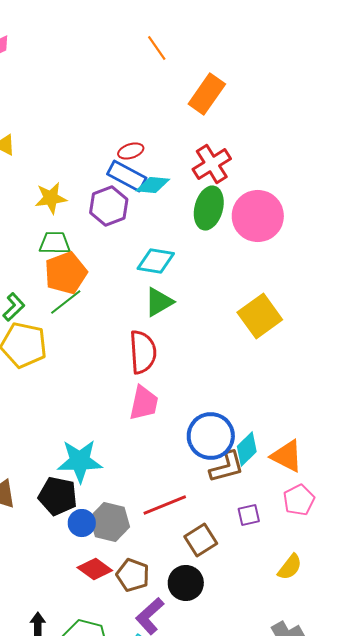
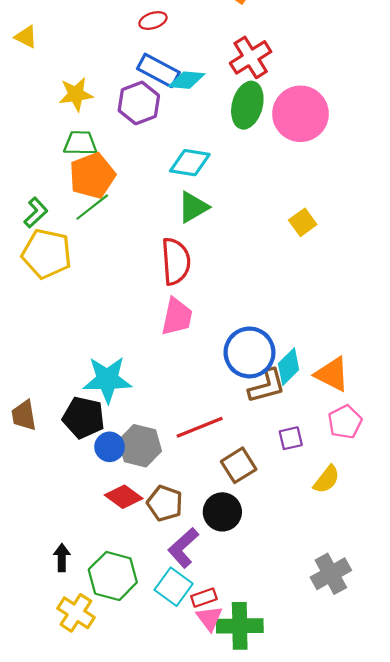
red ellipse: (131, 151) -> (153, 21), moved
yellow square: (260, 316) -> (303, 222), size x0.6
yellow semicircle: (290, 567) -> (327, 479), moved

